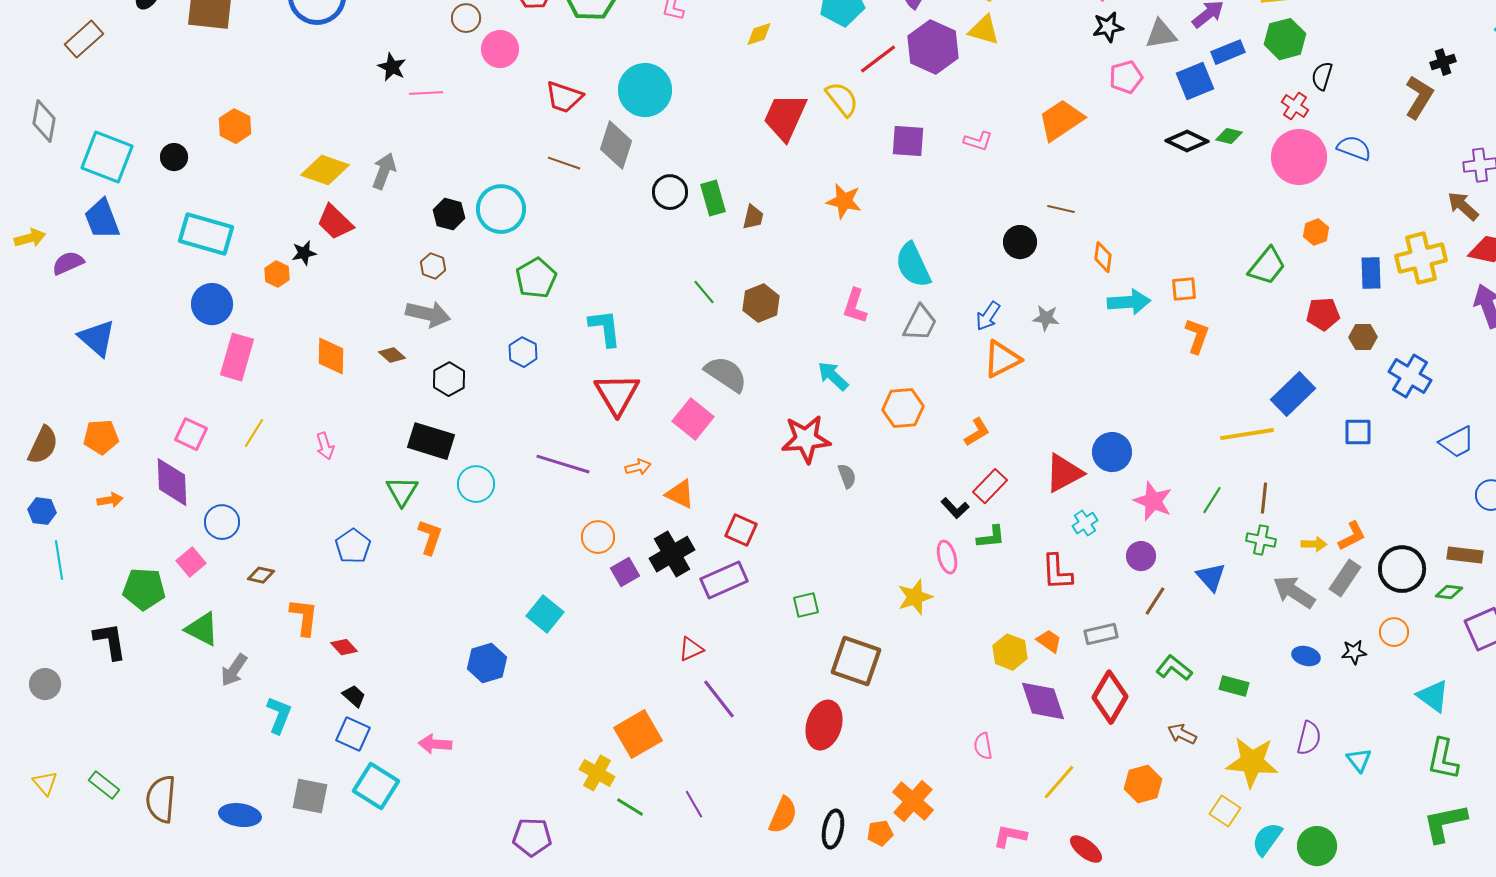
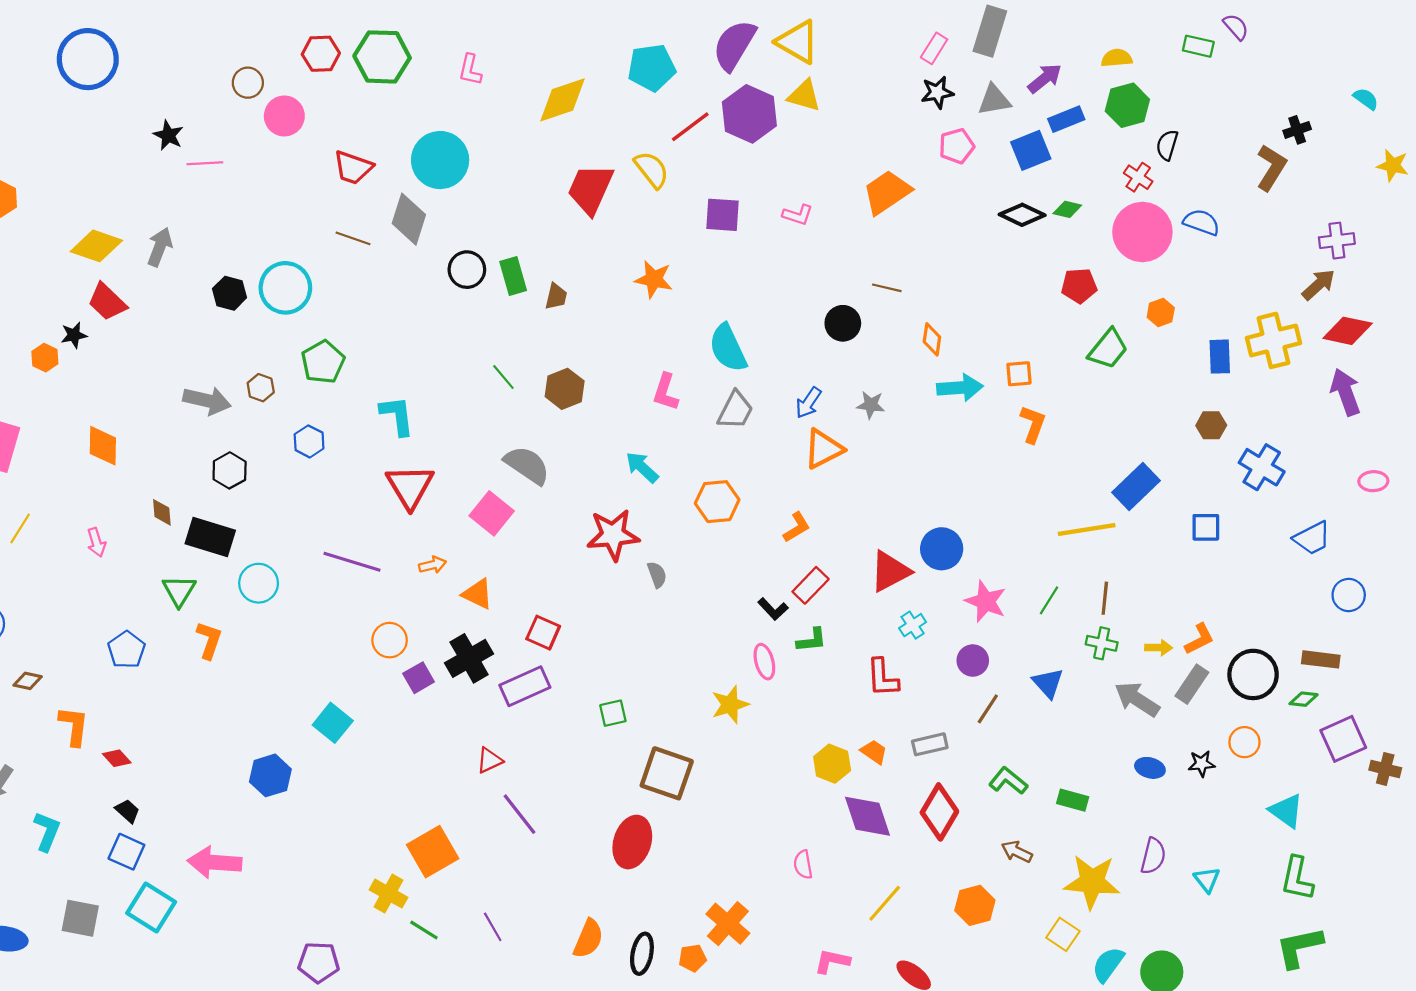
yellow diamond: (759, 34) -> (562, 100), size x1.8
brown arrow: (1463, 206) -> (1319, 285), turned 96
brown hexagon: (433, 266) -> (261, 388), moved
red pentagon: (1323, 314) -> (1079, 286), moved
brown diamond: (392, 355) -> (162, 512), moved, turned 44
pink arrow: (435, 744) -> (215, 862), size x1.5

